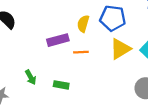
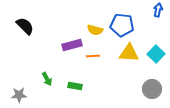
yellow semicircle: (83, 24) -> (95, 30), turned -91
yellow triangle: (120, 49) -> (129, 53), turned 35

